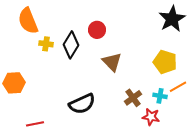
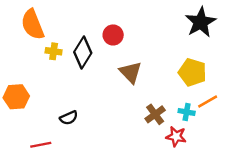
black semicircle: (82, 104) -> (69, 118), moved, size x0.6

